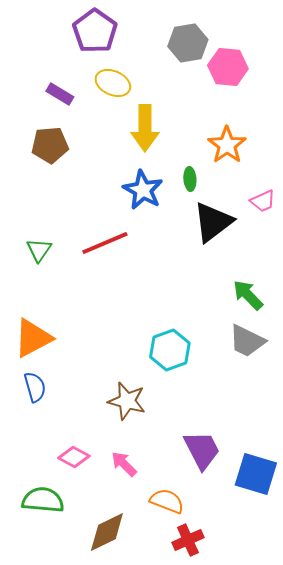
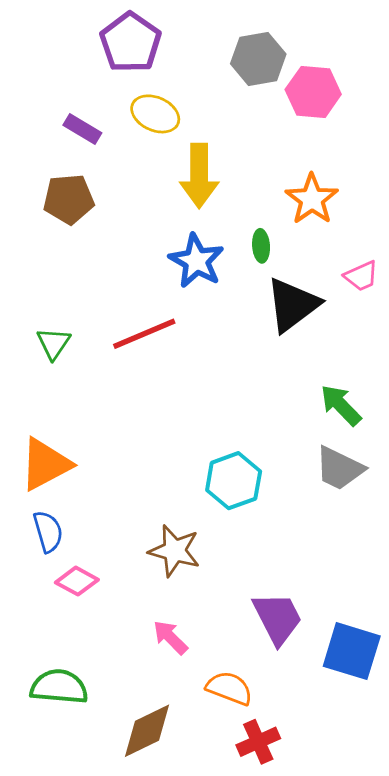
pink diamond: (74, 457) -> (77, 581), moved

